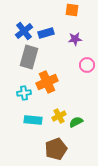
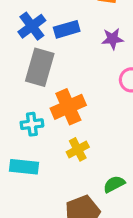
yellow cross: (59, 116) -> (78, 149), moved
cyan rectangle: (33, 120) -> (24, 167), moved
green semicircle: (76, 122) -> (114, 184), moved

